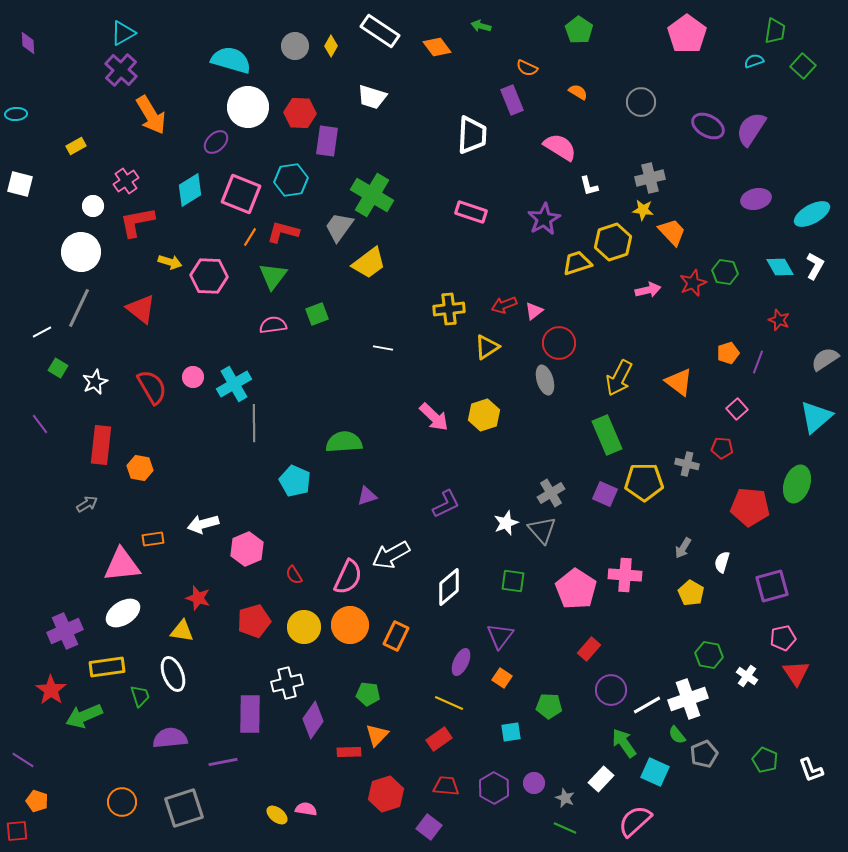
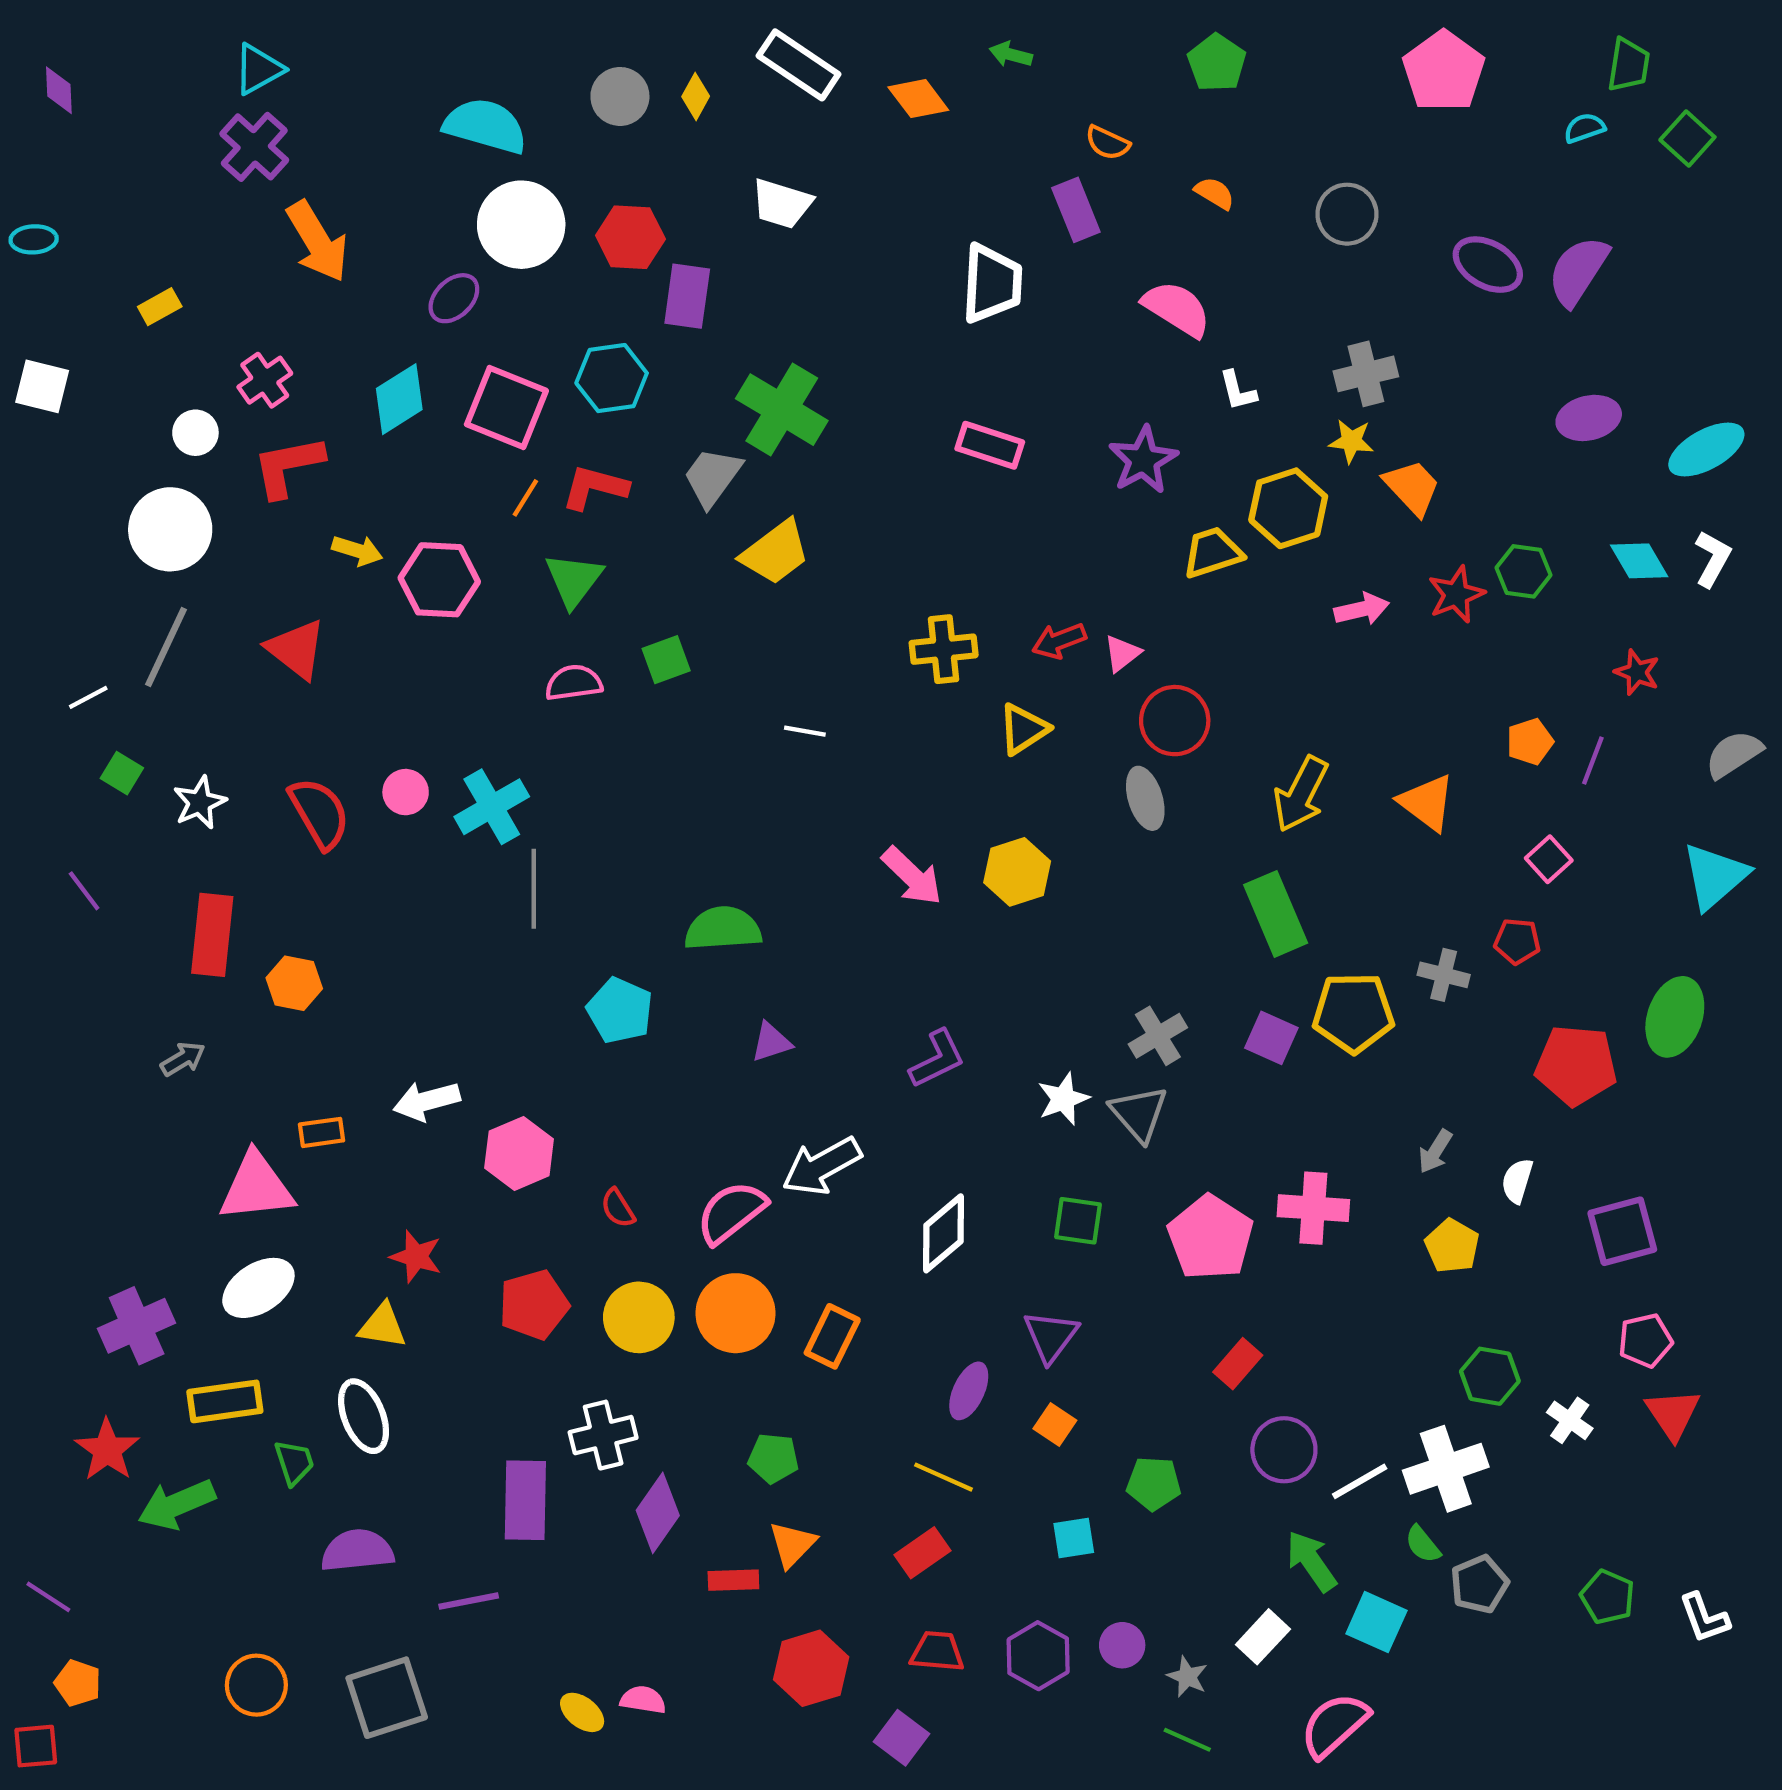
pink semicircle: (348, 577) -> (731, 1212), turned -153

